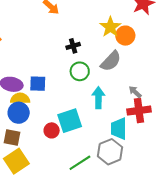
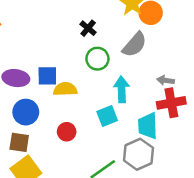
black cross: (73, 46) -> (88, 28), turned -32
gray arrow: (135, 92) -> (166, 80), turned -32
yellow semicircle: (20, 98) -> (65, 89), moved
cyan square: (70, 121) -> (107, 116), moved, size x0.7

